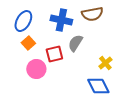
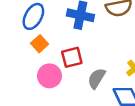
gray semicircle: (75, 43) -> (97, 78), moved

